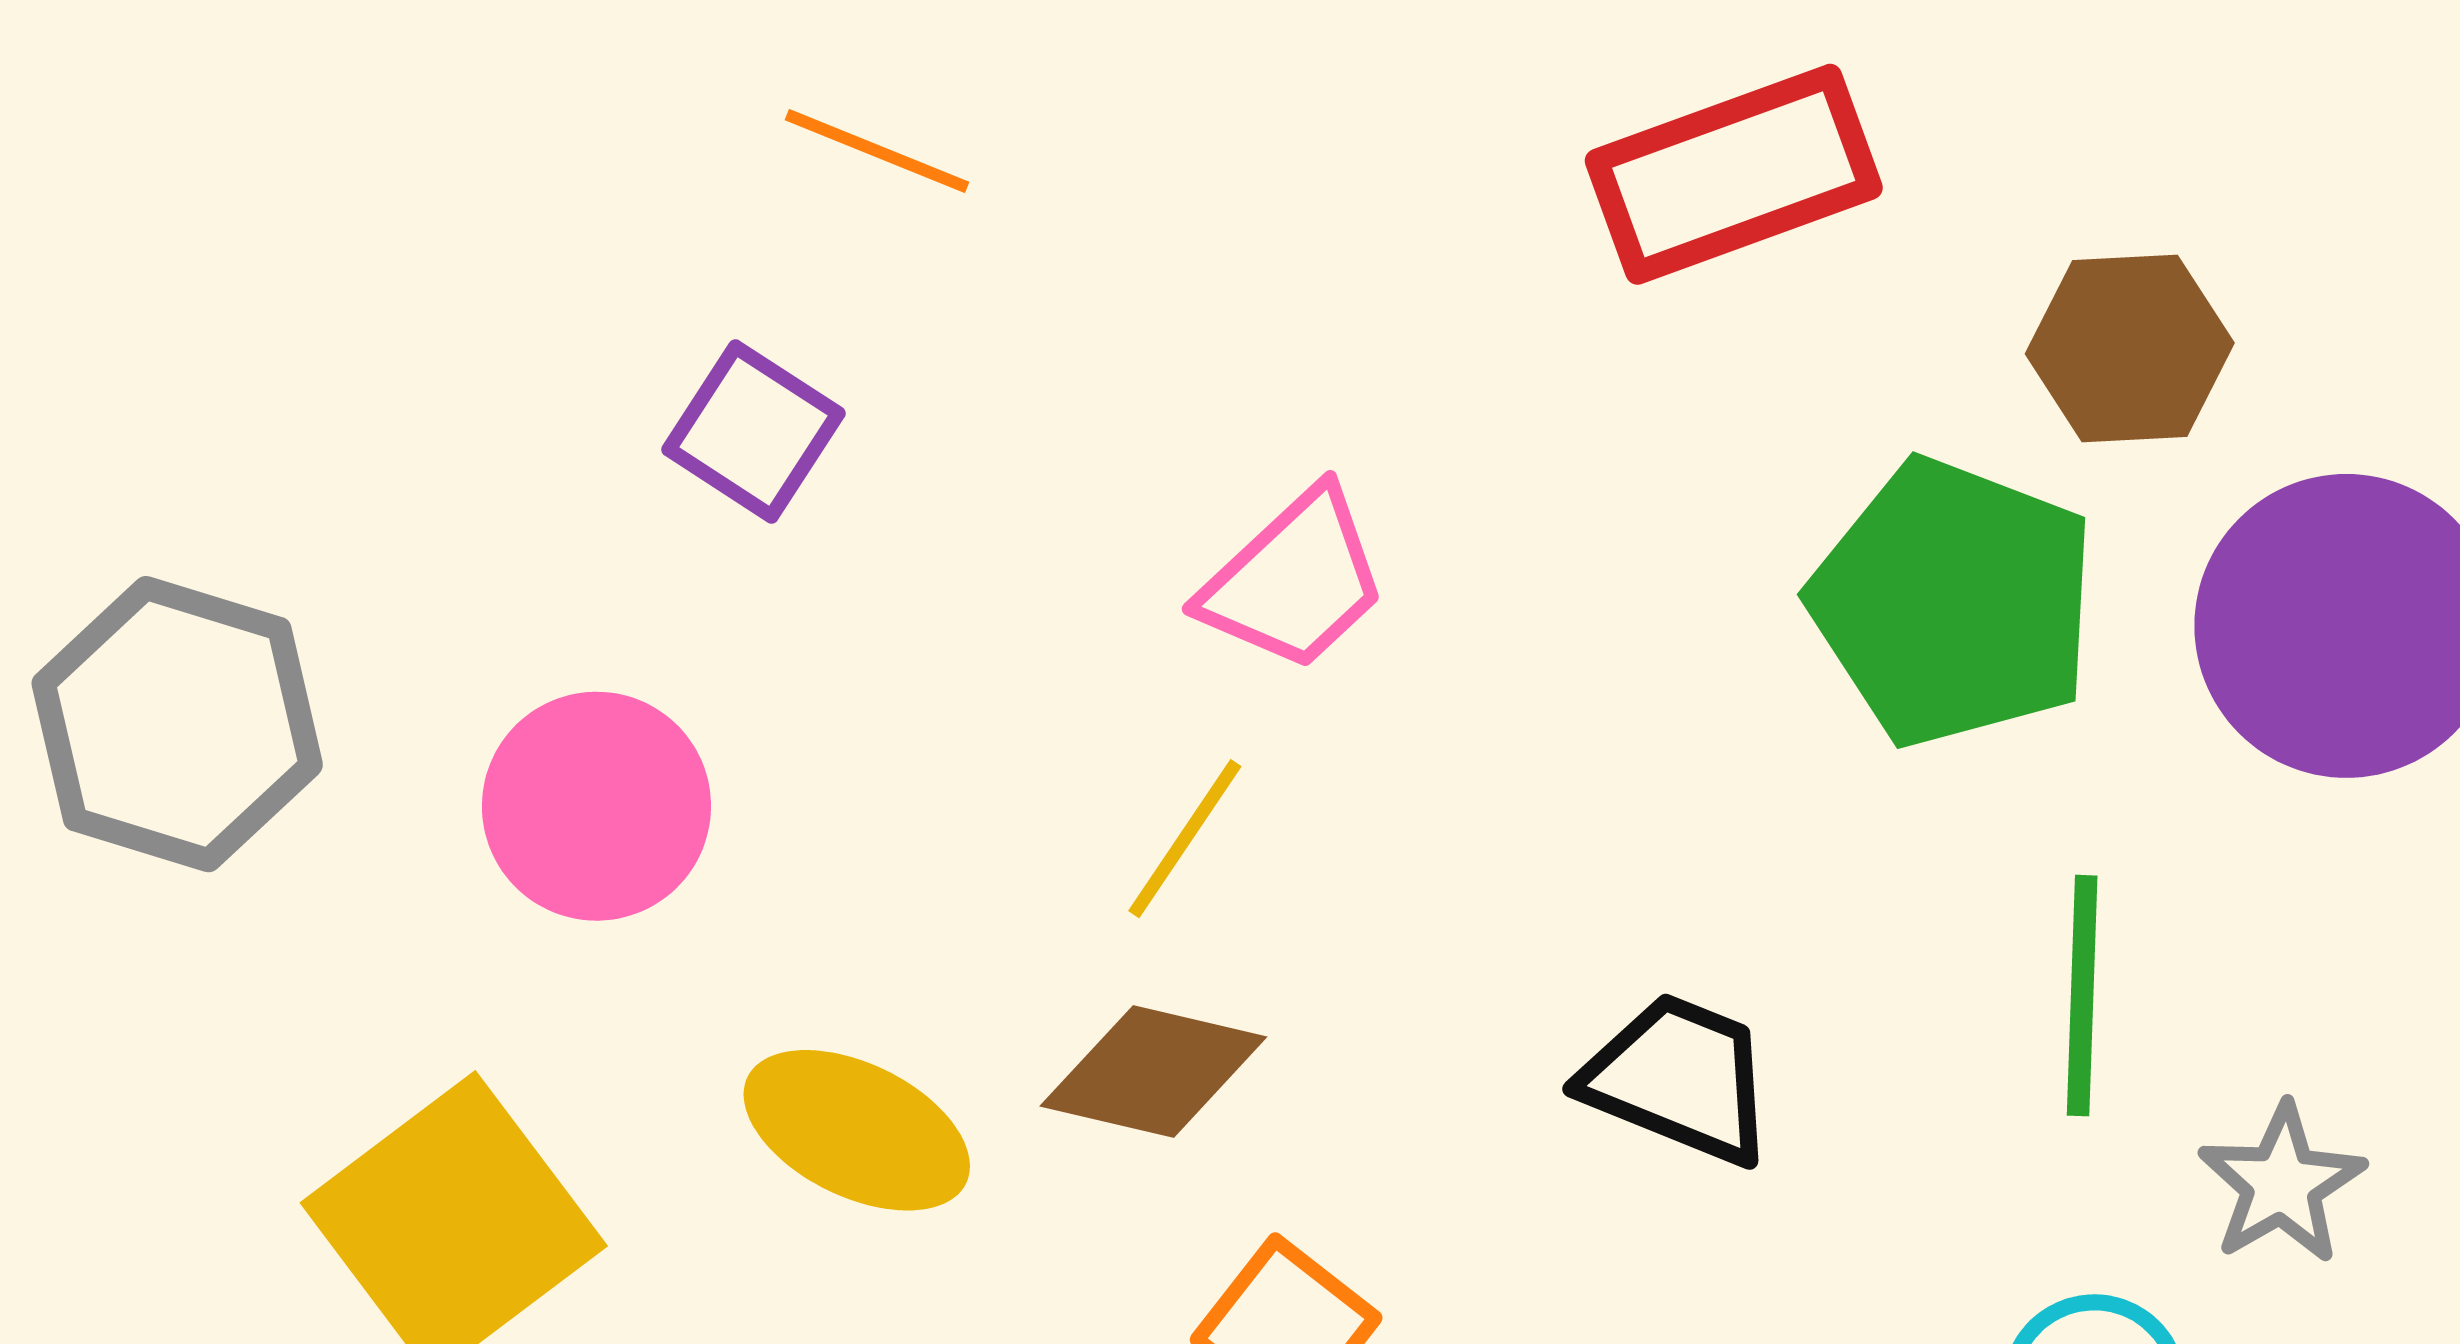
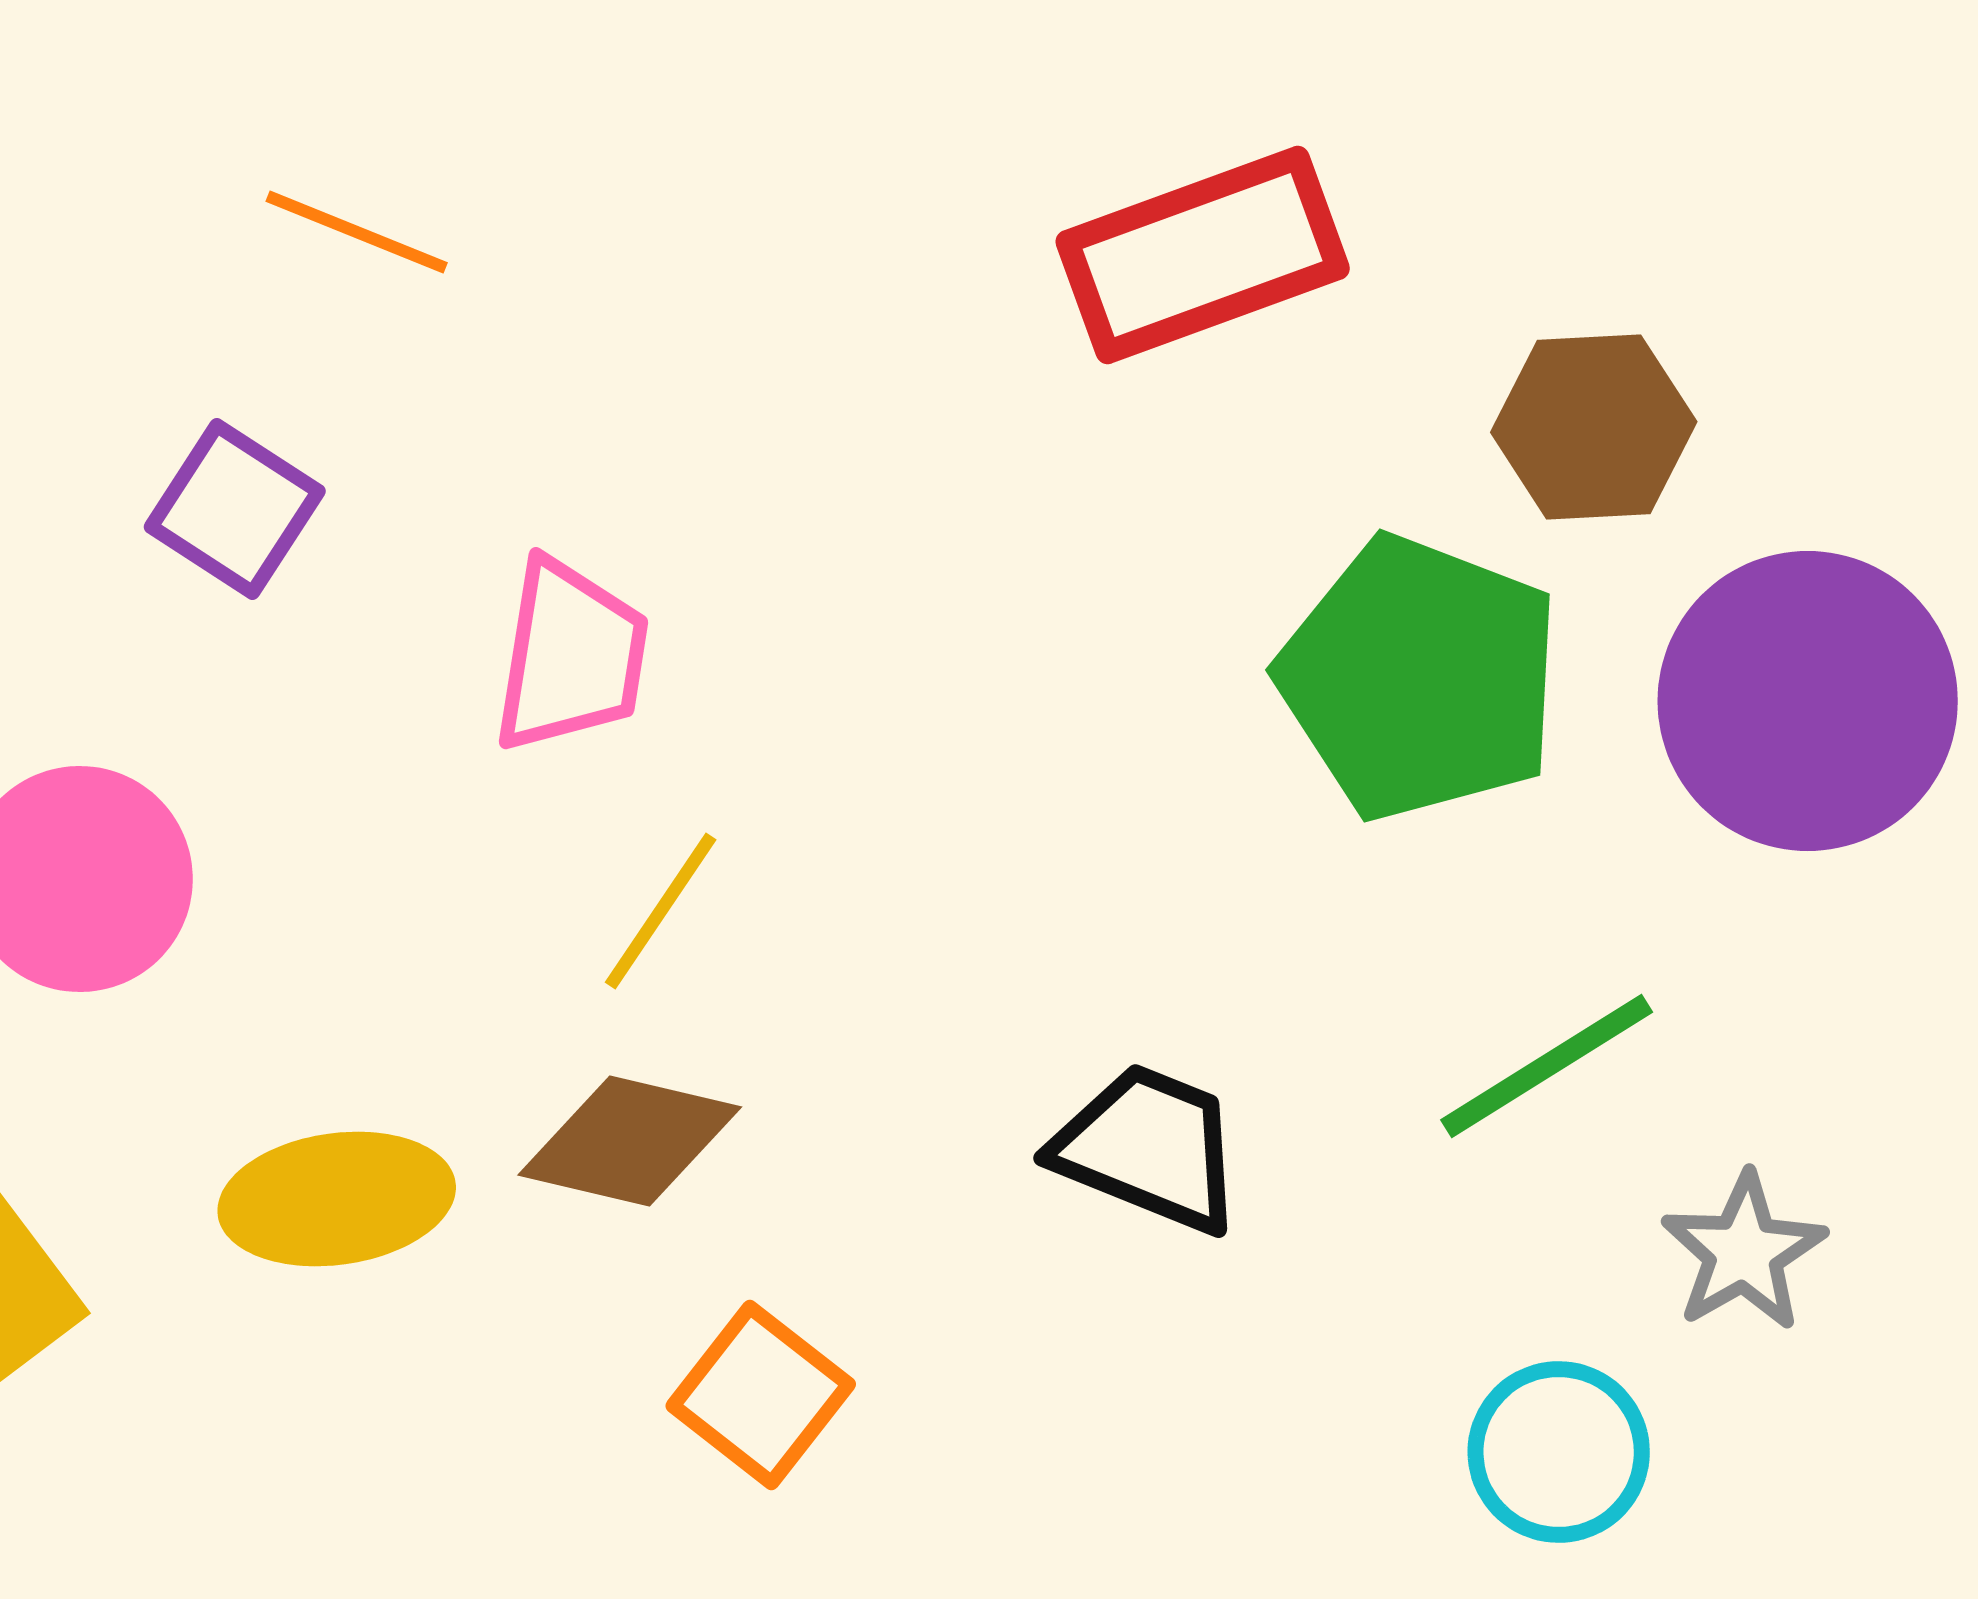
pink trapezoid: (1294, 580) -> (571, 656), moved, turned -38
green line: (2082, 996) -> (1547, 1066), turned 56
yellow ellipse: (857, 1130) -> (337, 1199), turned -34

